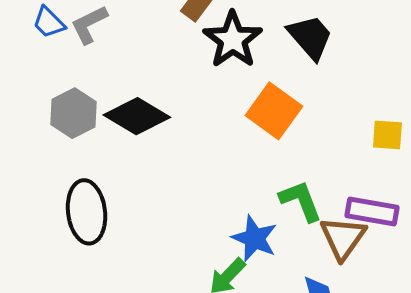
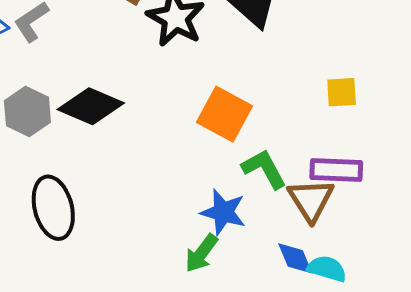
orange square: (274, 111) -> (225, 114), moved

